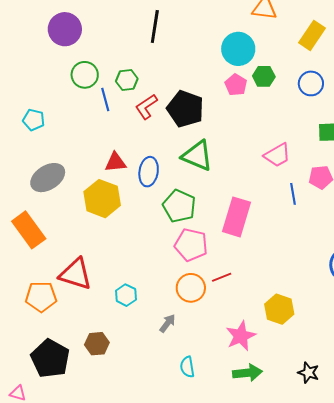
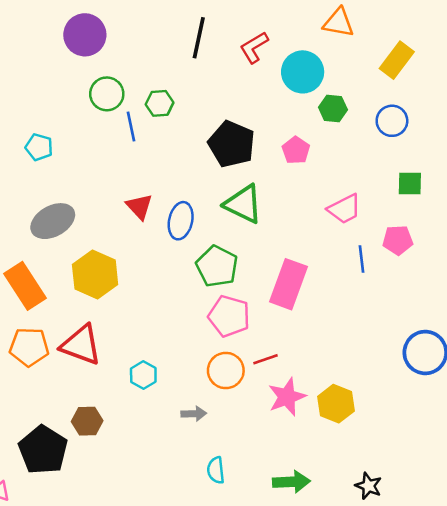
pink pentagon: (236, 85) -> (296, 150), moved
red L-shape: (146, 107) -> (254, 47), moved
red triangle: (115, 162) -> (139, 207), turned 50
yellow hexagon: (102, 199) -> (95, 275), moved
orange pentagon: (41, 297) -> (29, 347), moved
gray arrow: (167, 323) -> (194, 414), turned 48
pink star: (241, 336) -> (287, 397), moved
brown hexagon: (97, 344) -> (87, 421), moved

